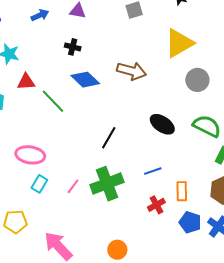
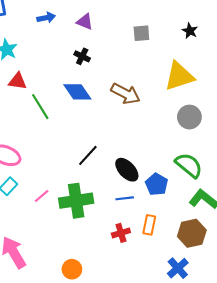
black cross: (73, 47) -> (82, 56), moved
black ellipse: (162, 124) -> (127, 170), moved
blue pentagon: (190, 222) -> (157, 184), moved

